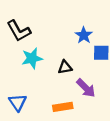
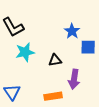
purple arrow: (86, 88) -> (74, 79), turned 54

